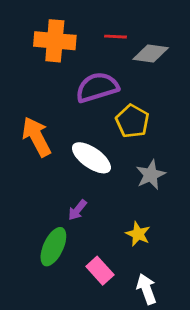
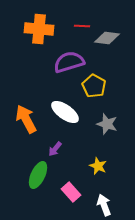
orange arrow: (36, 137) -> (26, 119), moved
gray star: (151, 175) -> (107, 124), turned -30

